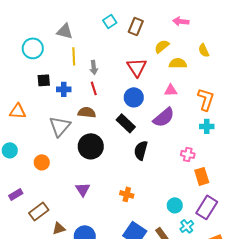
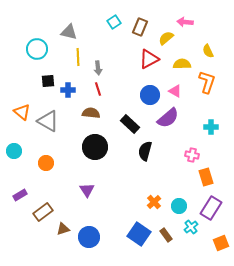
yellow semicircle: (162, 46) -> (166, 38), moved
red triangle: (137, 67) -> (149, 59), moved, turned 35
pink triangle: (171, 90) -> (175, 91), turned 32
blue circle: (134, 97) -> (150, 95), moved
orange L-shape: (206, 99) -> (207, 82), moved
orange triangle: (18, 111) -> (22, 112), turned 36
gray triangle: (60, 126) -> (48, 121), moved, turned -40
orange cross: (127, 194) -> (154, 202), moved, turned 32

